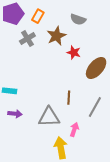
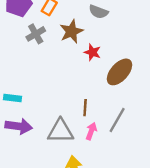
purple arrow: (15, 114) -> (19, 126), size x1.5
pink arrow: (74, 129) -> (91, 131), moved

